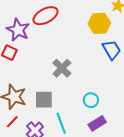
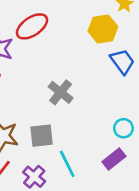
cyan circle: (91, 100) -> (123, 128), moved

